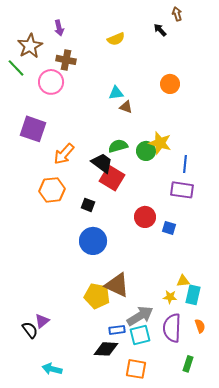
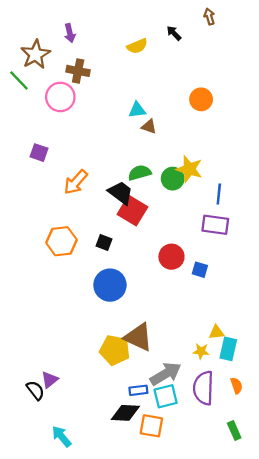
black arrow: (160, 30) -> (174, 33), moved
purple square: (33, 129) -> (39, 153), size x0.6
orange hexagon: (52, 190) -> (61, 241), moved
green rectangle: (188, 364) -> (234, 431), moved, turned -42
cyan arrow: (52, 369) -> (61, 436), turned 36
orange square: (136, 369) -> (151, 426), moved

